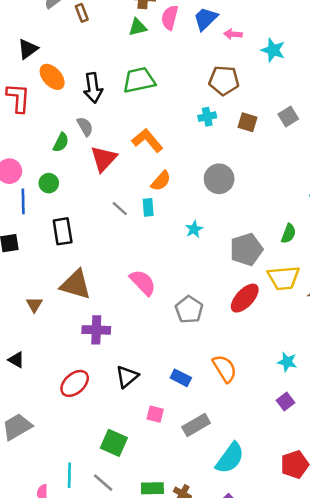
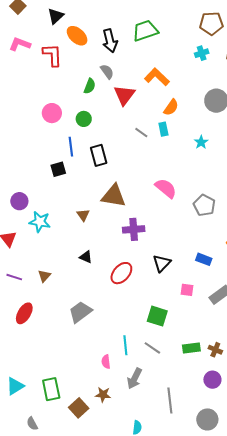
blue line: (23, 201) -> (71, 147), moved
black triangle: (16, 360) -> (86, 257), moved

